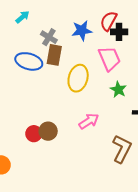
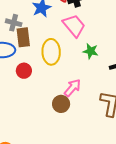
brown circle: (48, 131) -> (61, 104), moved
red circle: (34, 134) -> (24, 71), moved

